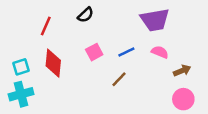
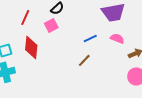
pink square: (94, 52) -> (51, 25), moved

